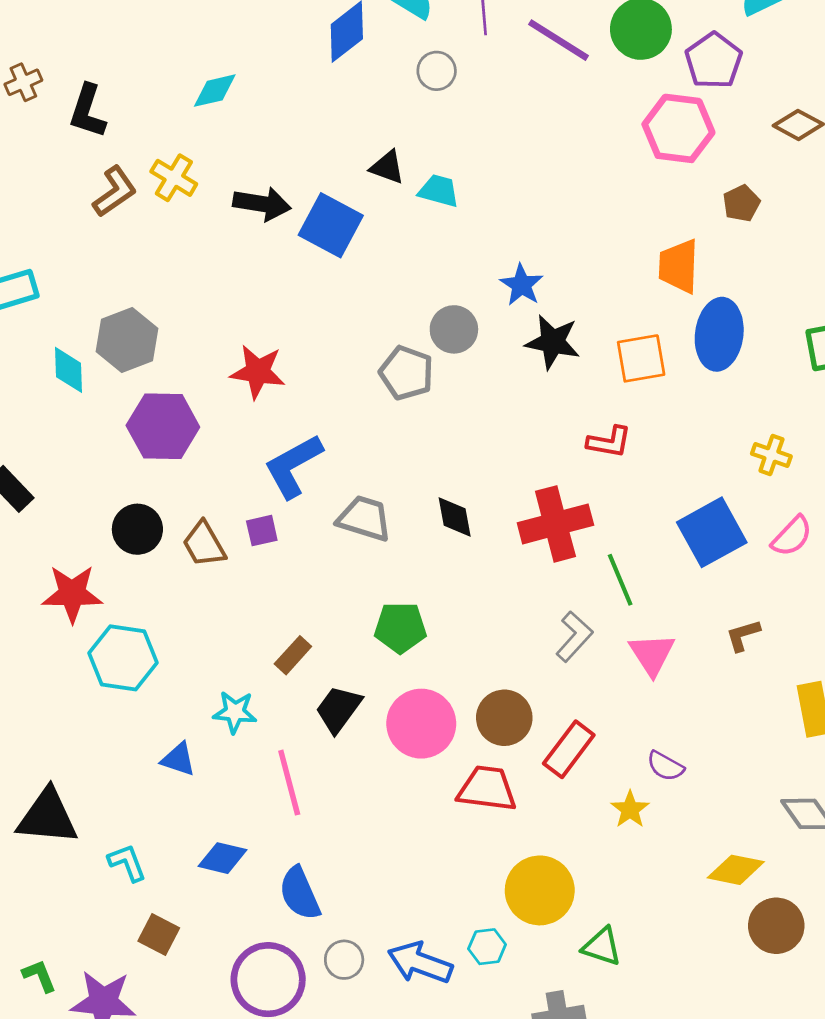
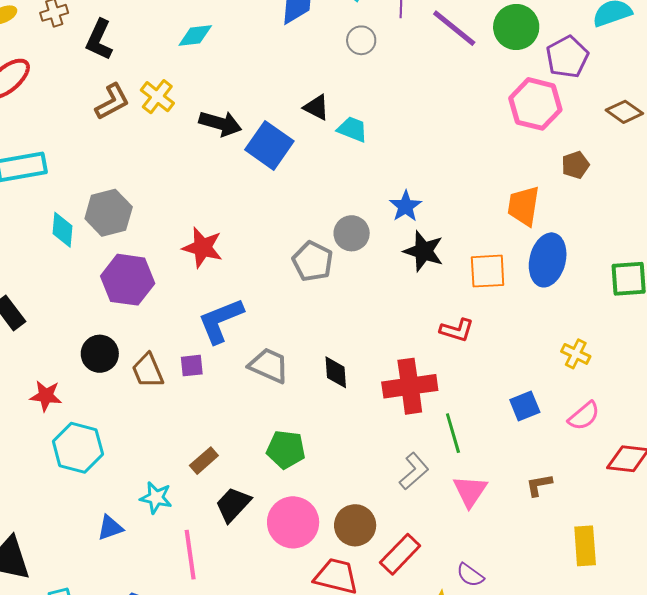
blue square: (712, 532) -> (525, 406), size x0.6
red star: (72, 594) -> (46, 396), size x0.7
blue triangle: (178, 759) -> (110, 528), turned -44

